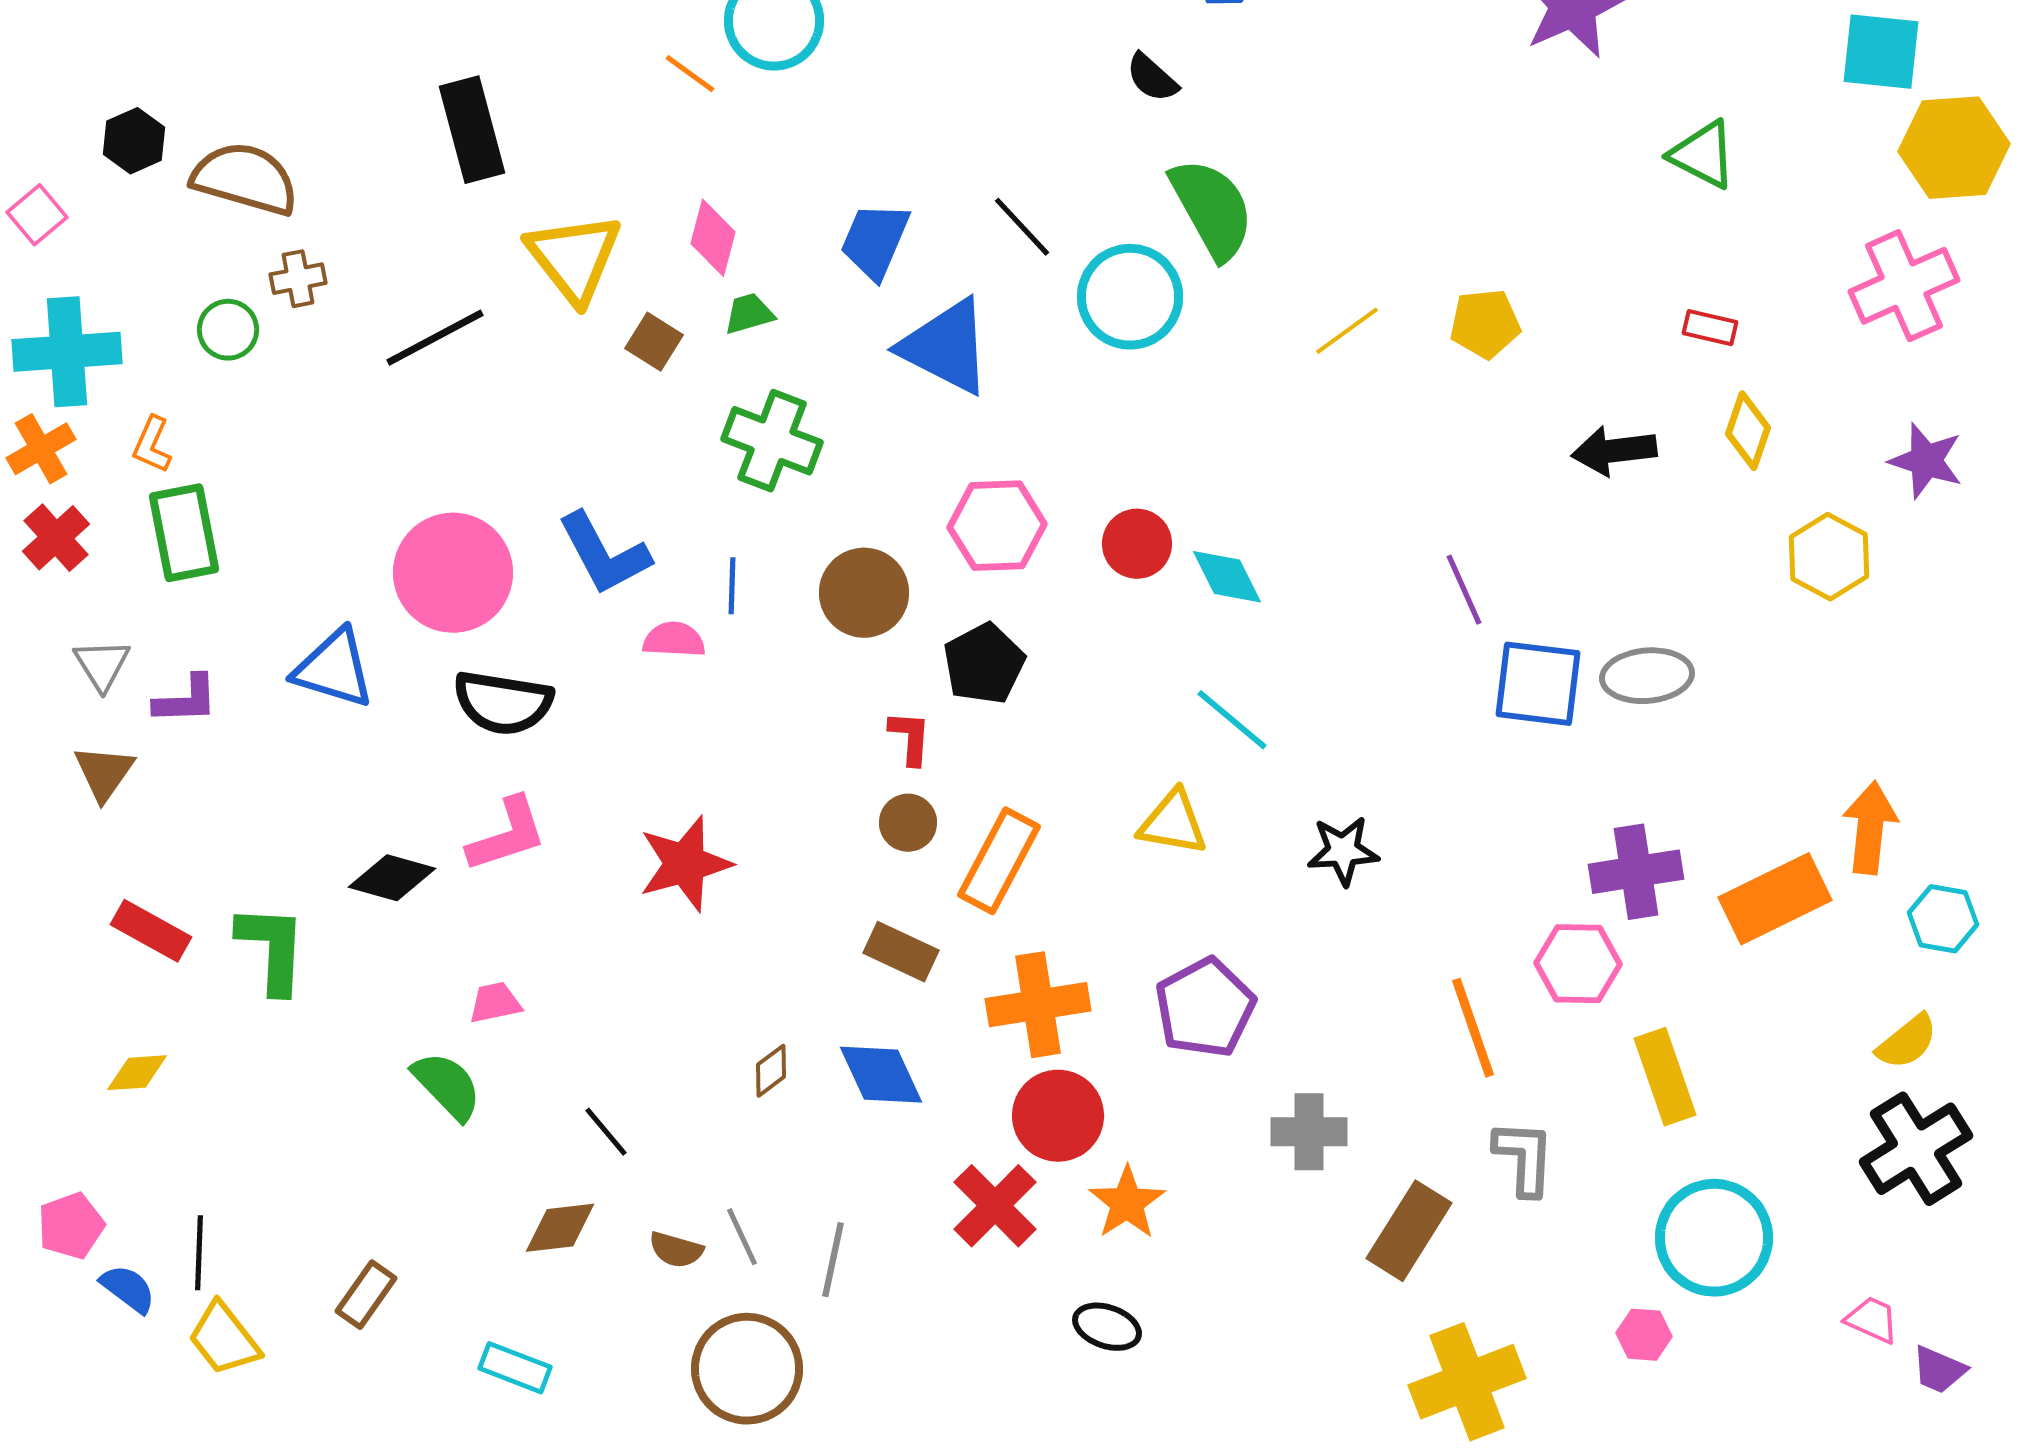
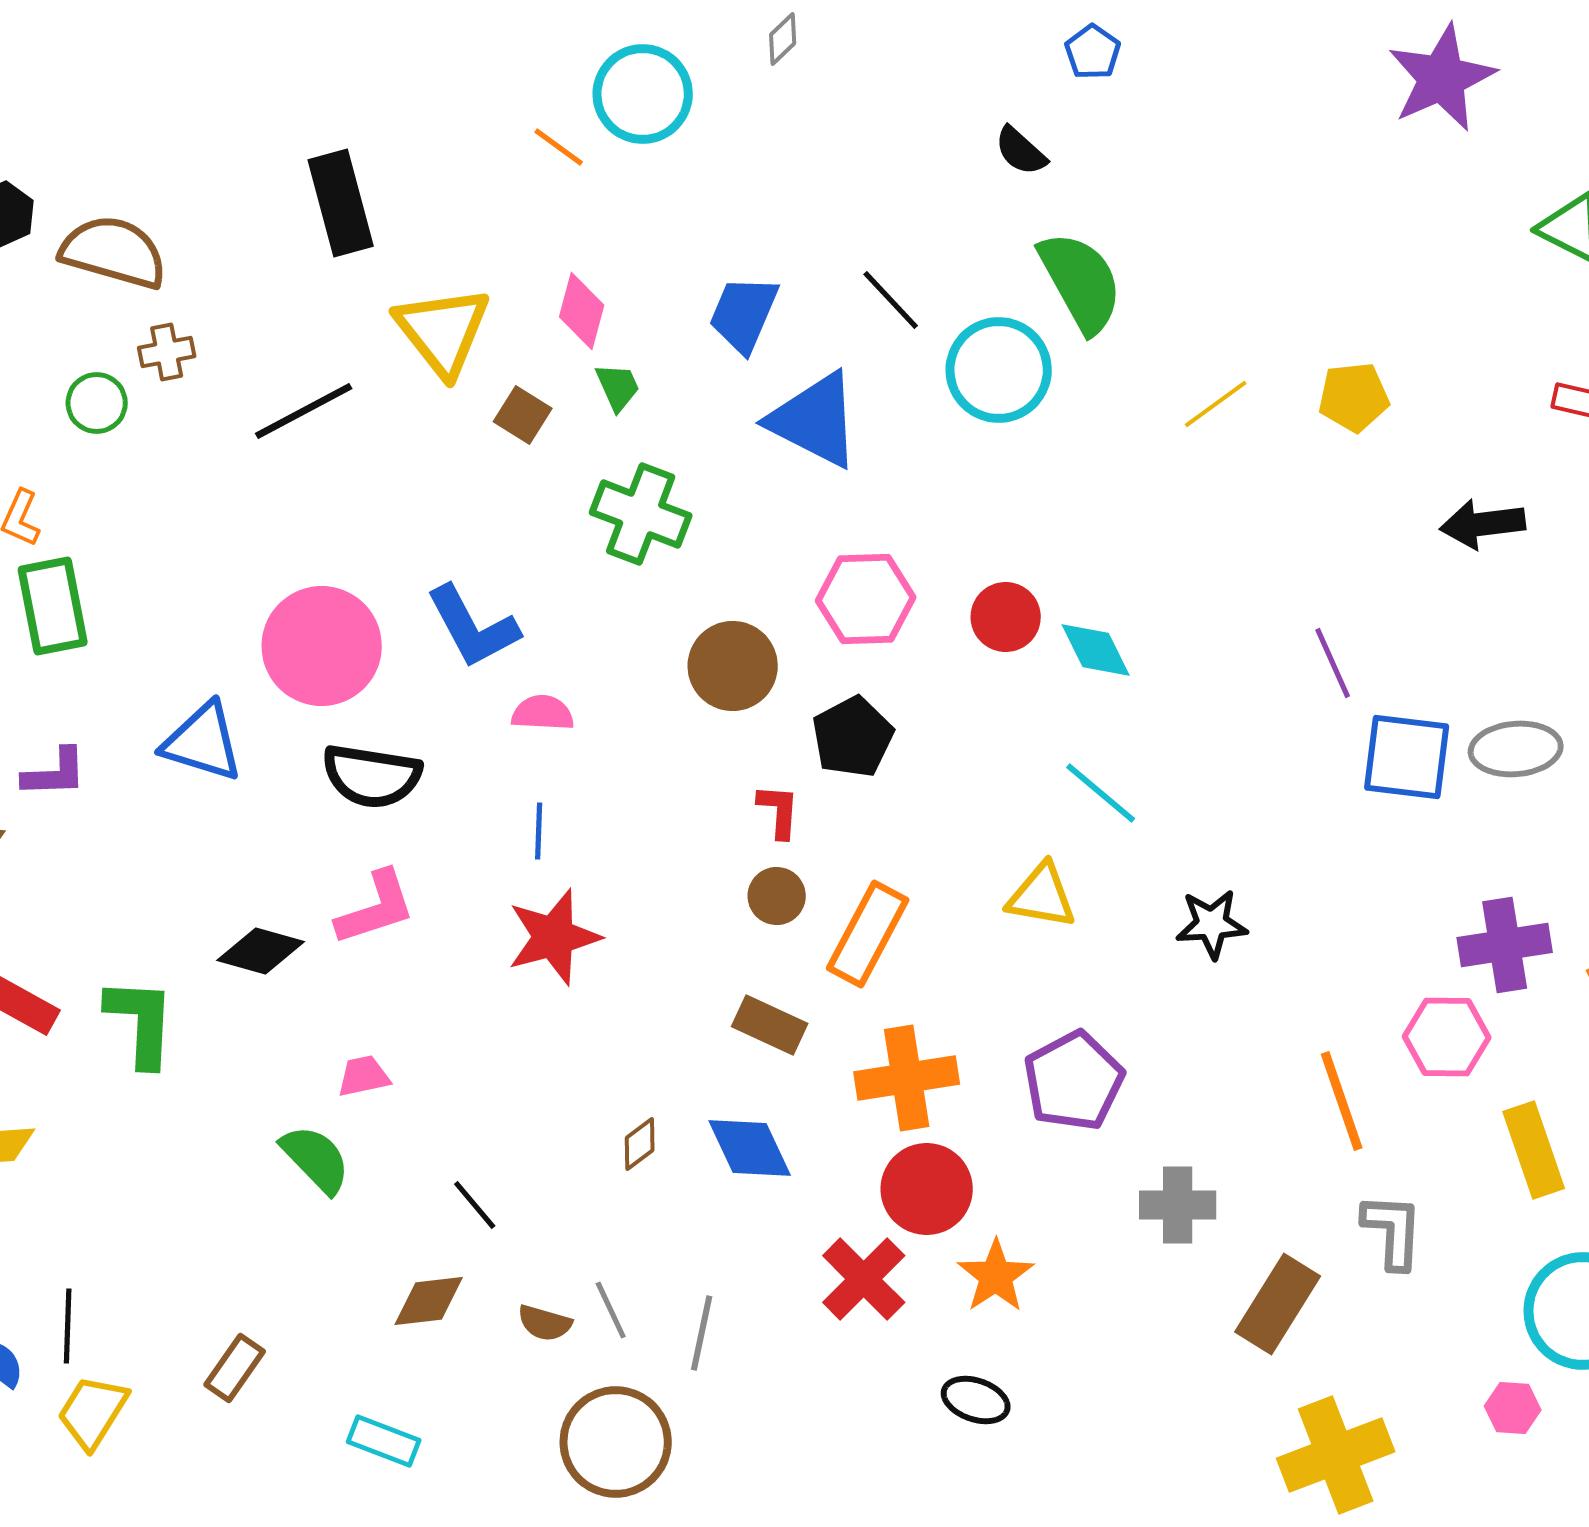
green trapezoid: (749, 314) -> (618, 387), turned 82
blue line: (732, 586) -> (539, 831), moved
yellow trapezoid: (224, 1339) -> (93, 1412), turned 70

